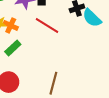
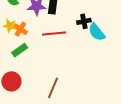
red line: (47, 25) -> (54, 34), turned -45

